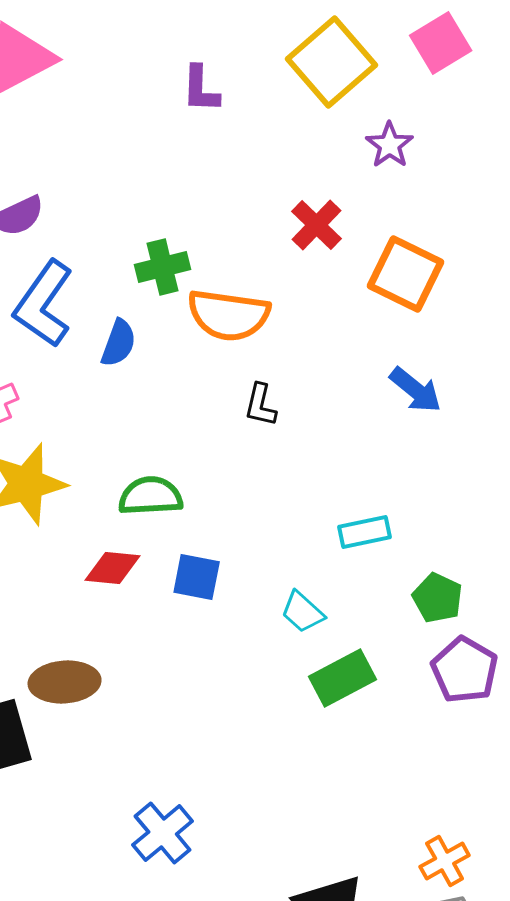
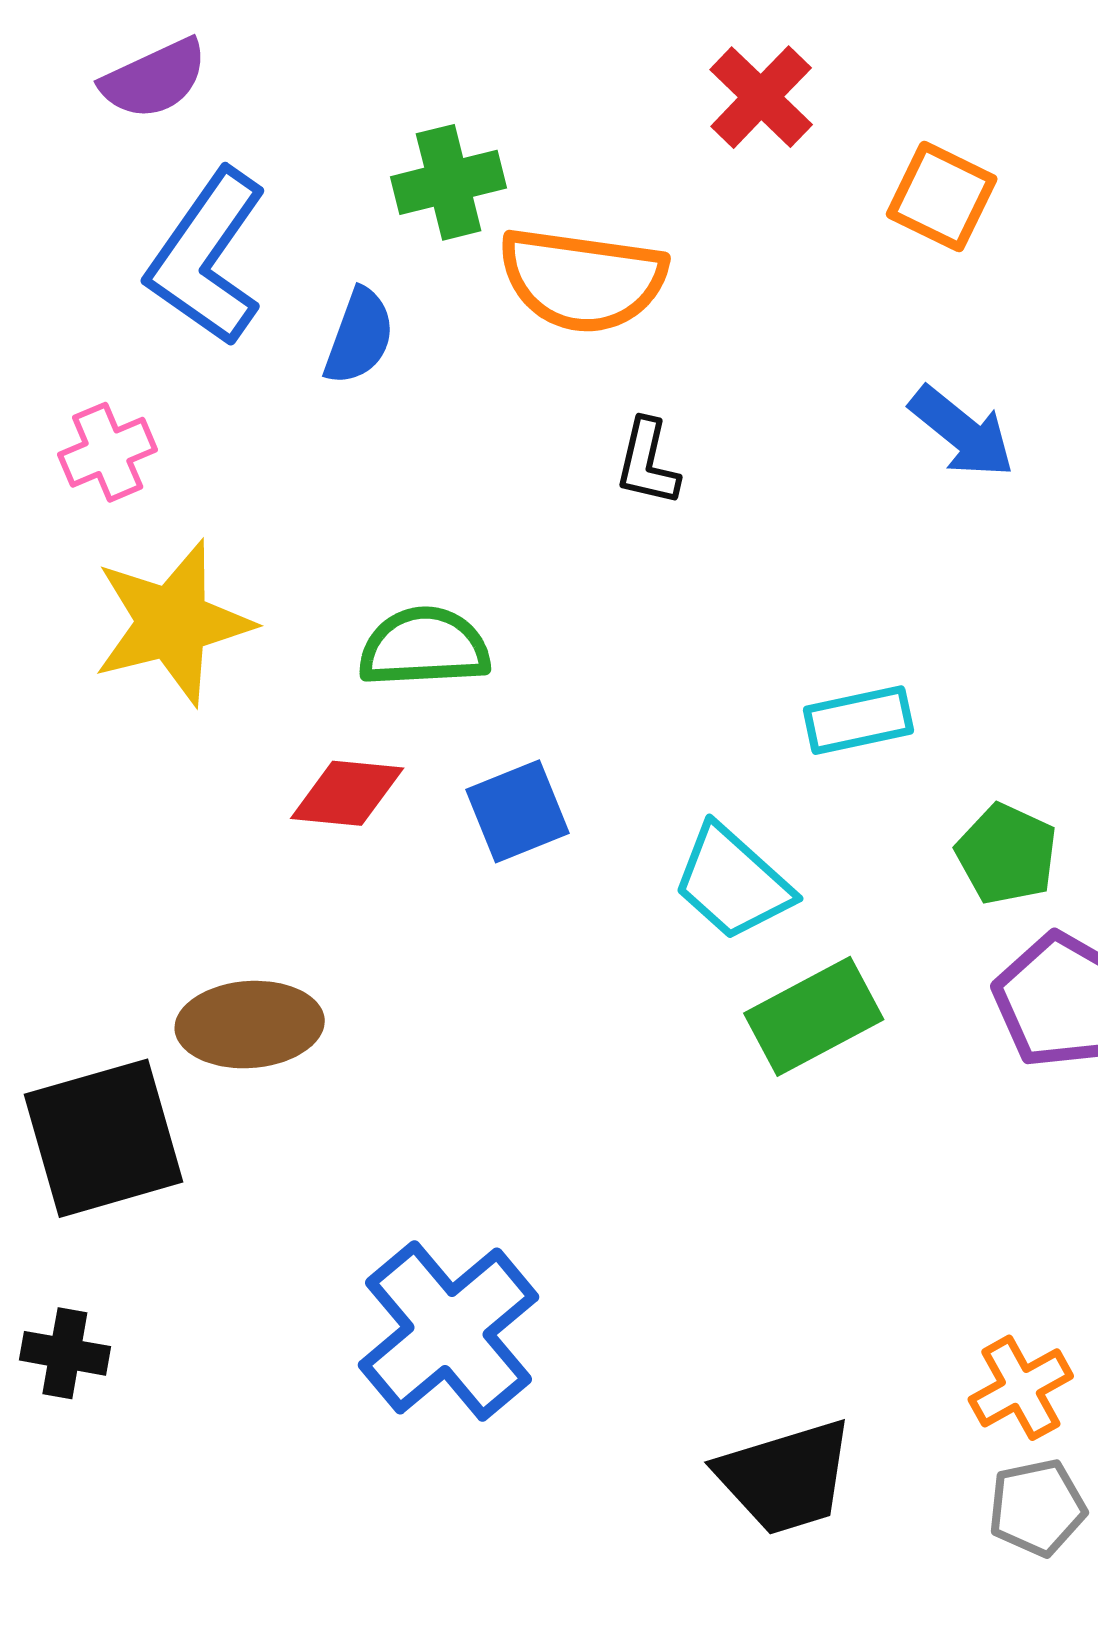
orange square: (406, 274) -> (942, 197), size x0.7
blue square: (197, 577) -> (518, 811), turned -33
cyan trapezoid: (303, 612) -> (733, 882), size x1.4
blue cross: (163, 833) -> (449, 1331), size x1.4

